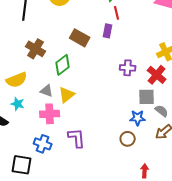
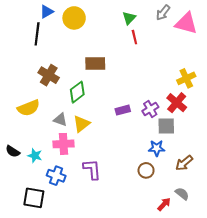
purple rectangle: (108, 31) -> (123, 110), moved, turned 64
brown rectangle: (80, 38) -> (95, 63), turned -30
purple cross: (128, 68) -> (150, 109), moved, turned -35
cyan star: (18, 104) -> (35, 156), moved
gray semicircle: (162, 111) -> (182, 194), moved
red arrow: (145, 171) -> (164, 204), turned 40

